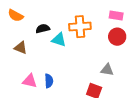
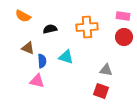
cyan triangle: (59, 40) -> (66, 57), moved
gray triangle: (107, 70) -> (106, 70), moved
blue semicircle: (49, 81) -> (42, 61), moved

